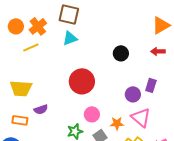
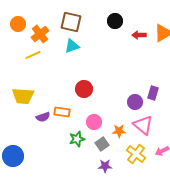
orange circle: (16, 26) -> (18, 24), moved
red arrow: (158, 51) -> (139, 35), moved
black circle: (121, 53) -> (115, 21), moved
red circle: (82, 81) -> (84, 89), size x0.7
orange rectangle: (20, 120) -> (62, 112), moved

